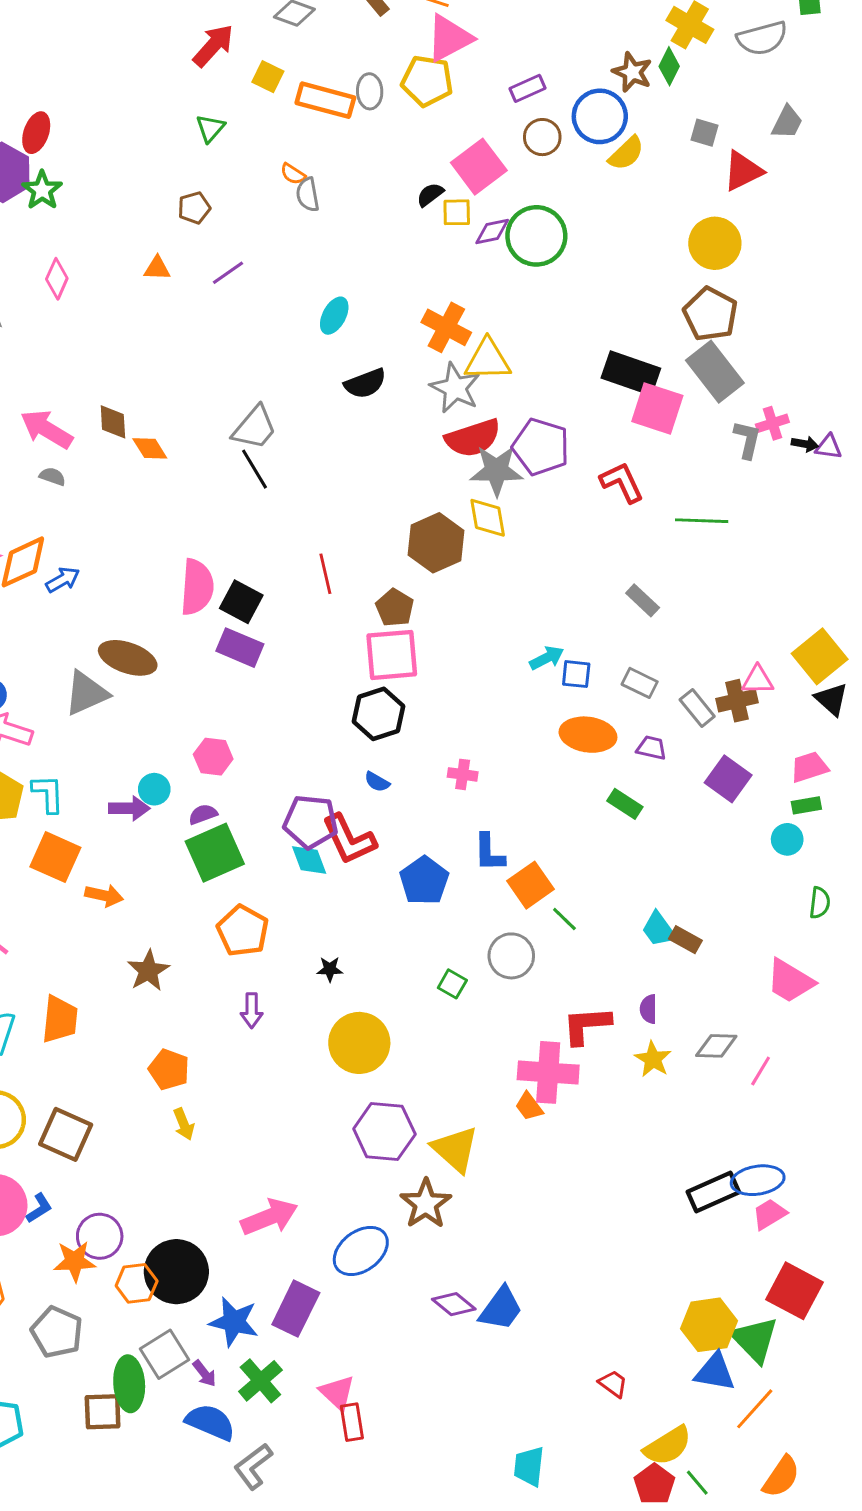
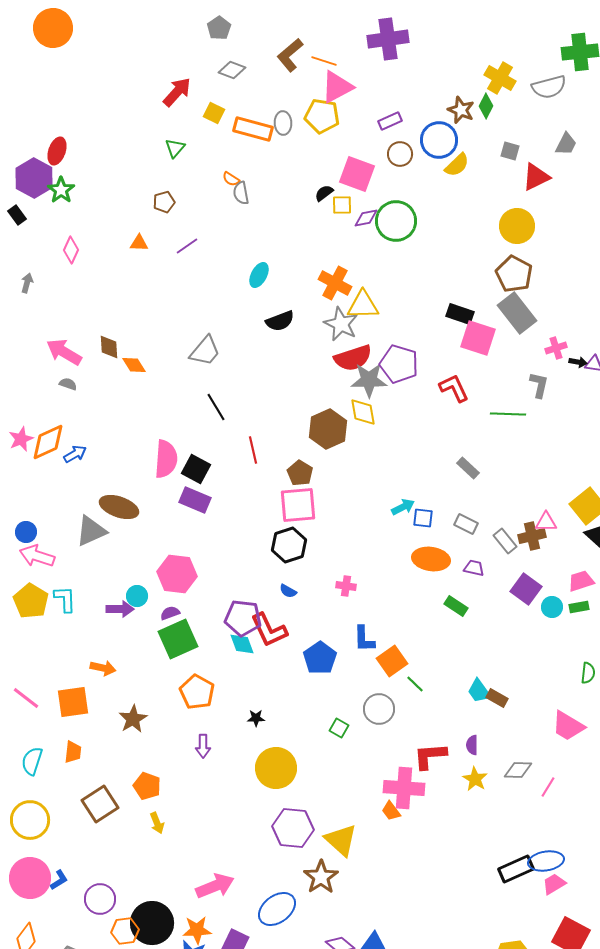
pink square: (479, 167) -> (357, 174), turned -33
black rectangle: (631, 373) -> (460, 314), size x0.7
gray L-shape: (747, 440) -> (539, 385), moved
black line: (255, 469) -> (216, 407), moved
pink hexagon: (213, 757) -> (177, 574), size x1.5
cyan circle: (787, 839) -> (552, 607), moved
orange square: (55, 857) -> (73, 702), moved, turned -32
orange trapezoid: (60, 1019) -> (73, 752), size x0.7
brown square: (66, 1134) -> (100, 804), moved, turned 33
orange star: (75, 1261) -> (197, 930), moved

